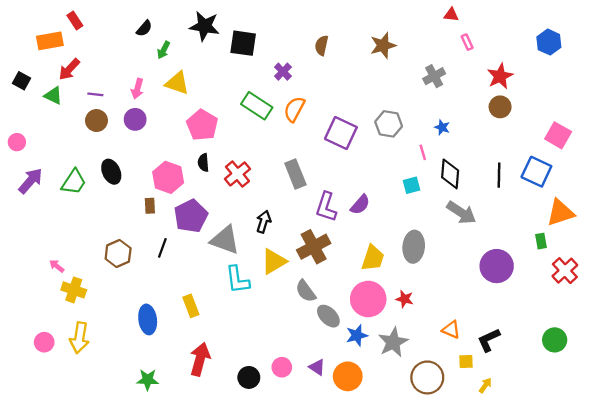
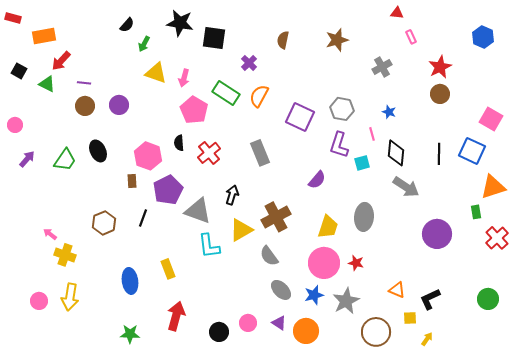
red rectangle: (75, 20) -> (13, 18), moved, turned -42
pink arrow: (137, 89) -> (184, 78), moved
pink pentagon: (202, 125) -> (194, 110), moved
purple arrow: (31, 181) -> (27, 159), size x0.7
purple L-shape: (326, 207) -> (339, 145), moved
gray ellipse: (328, 316) -> (281, 290), moved

